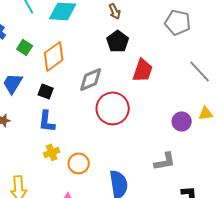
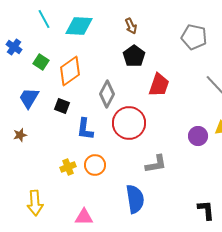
gray diamond: (91, 79) -> (107, 94), turned -40
blue L-shape: (47, 121) -> (85, 129), moved
gray L-shape: (165, 161) -> (156, 164), moved
orange circle: (79, 163) -> (95, 165), moved

